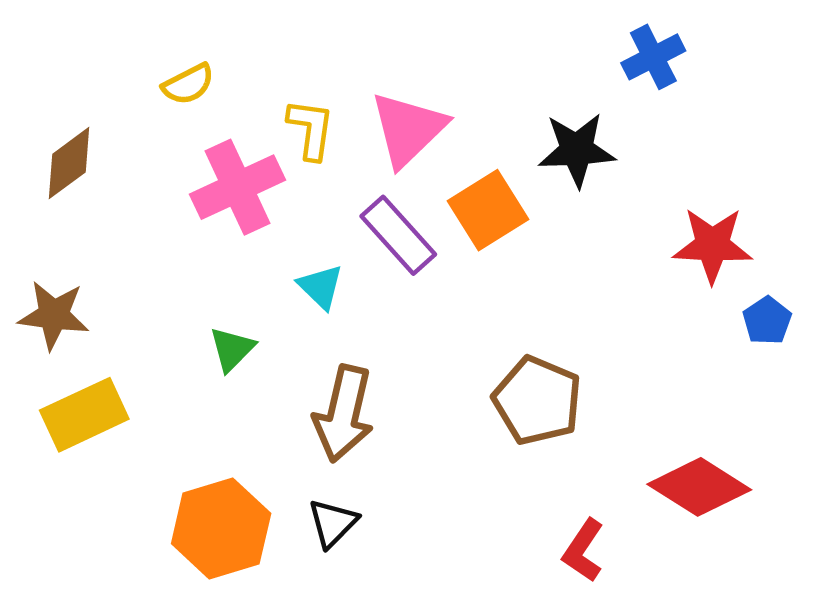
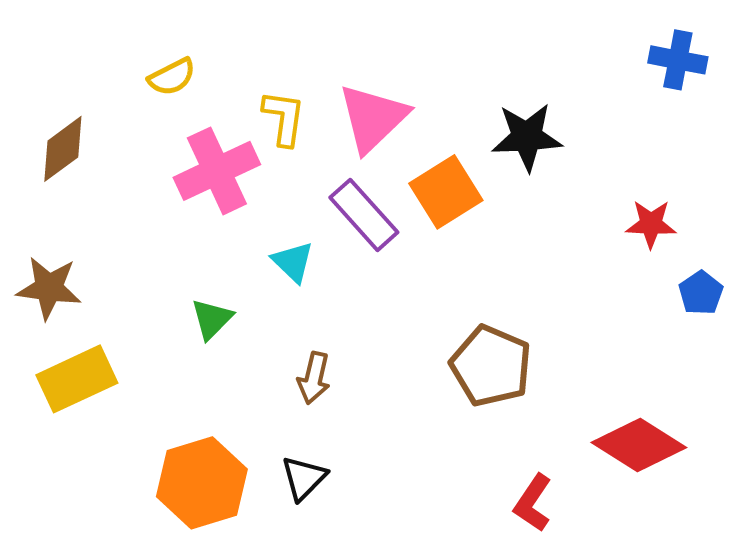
blue cross: (653, 57) -> (678, 60), moved, turned 38
red star: (712, 245) -> (651, 224), size x0.7
brown arrow: (344, 414) -> (314, 378), size x0.6

